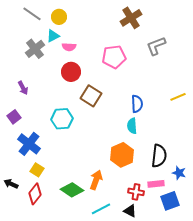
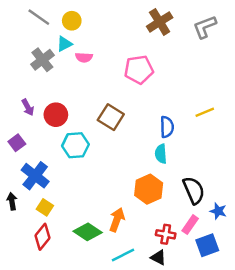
gray L-shape: (156, 46) -> (205, 27), moved
red circle: (71, 72) -> (56, 115), moved
yellow line: (178, 97) -> (205, 112), moved
black semicircle: (159, 156) -> (194, 190), turned -30
black arrow: (11, 184) -> (12, 201), moved, turned 56
pink rectangle: (156, 184) -> (190, 225), turned -49

